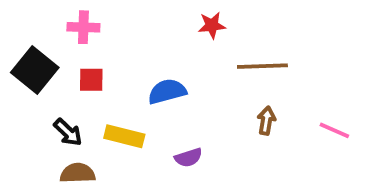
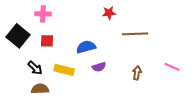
brown arrow: (266, 121) -> (137, 73), moved
purple semicircle: (188, 158) -> (99, 67), moved

